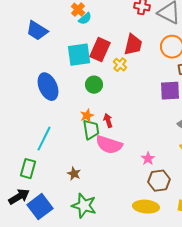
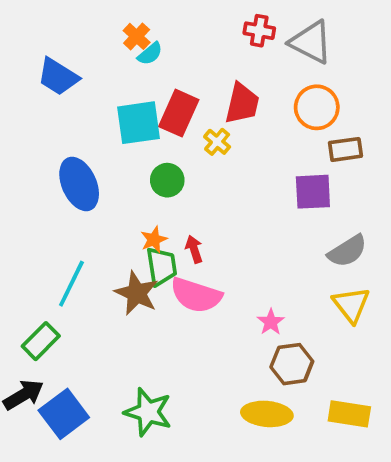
green rectangle: (28, 169) -> (41, 341), turned 30
brown star: (74, 174) -> (137, 293), moved, size x1.6

